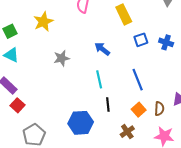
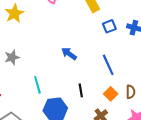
blue arrow: (102, 49) -> (69, 54), moved
gray star: (62, 58) -> (12, 57), moved
cyan line: (99, 79) -> (37, 85), moved

